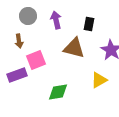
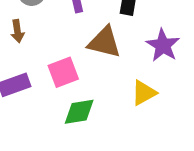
pink square: (36, 60) -> (63, 72), moved

